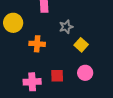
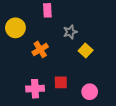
orange cross: (37, 44) -> (40, 49), turned -35
pink circle: (85, 73) -> (90, 92), moved

